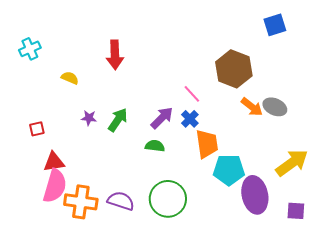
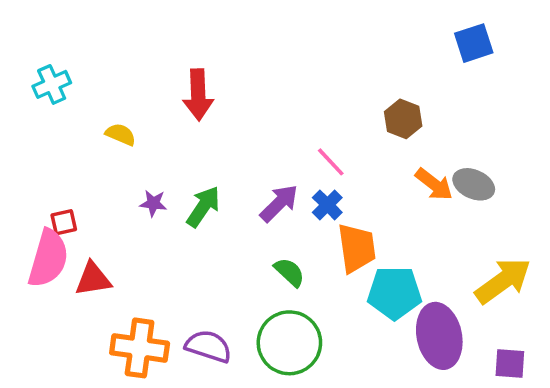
brown hexagon: (234, 69) -> (403, 119), size x0.6
green semicircle: (155, 146) -> (289, 272), moved, turned 36
pink semicircle: (55, 186) -> (48, 258), moved

